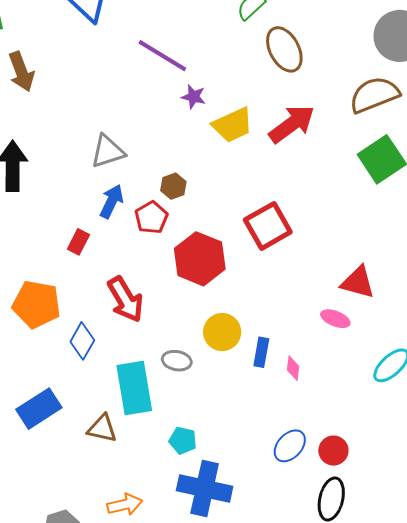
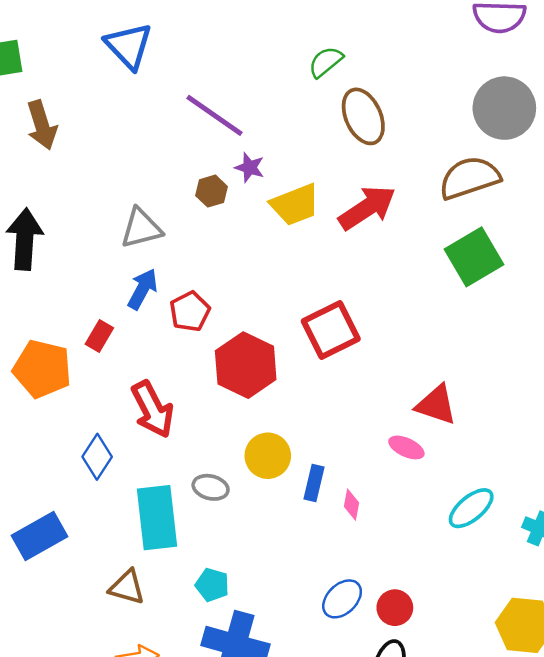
brown hexagon: (173, 186) -> (212, 191), moved
orange pentagon: (36, 304) -> (42, 369), moved
brown triangle: (102, 428) -> (127, 587), moved

